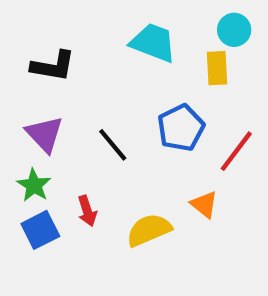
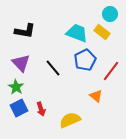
cyan trapezoid: (153, 43) -> (77, 33), moved
yellow rectangle: (217, 68) -> (102, 32), turned -49
red arrow: (87, 211) -> (41, 109), moved
yellow semicircle: (149, 230) -> (70, 120), moved

